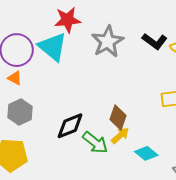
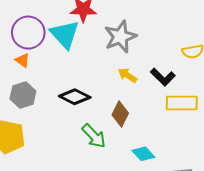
black L-shape: (155, 41) -> (163, 77), moved
black diamond: (70, 126) -> (75, 97), moved, turned 40
yellow arrow: (120, 135) -> (127, 75), moved, turned -114

